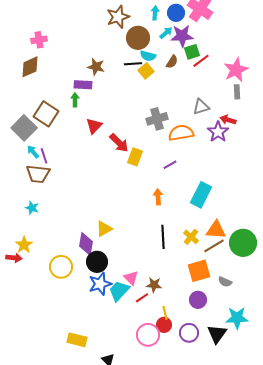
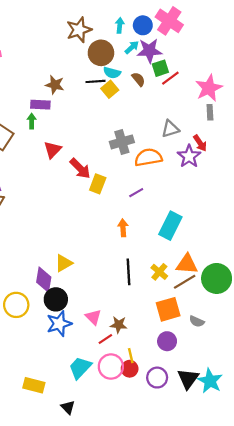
brown semicircle: (172, 62) -> (138, 79), turned -72
red arrow: (228, 120) -> (200, 143), turned -140
cyan trapezoid: (119, 291) -> (80, 368), moved
cyan star: (237, 318) -> (210, 381), moved, turned 30
pink circle: (148, 335) -> (111, 367), moved

